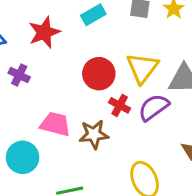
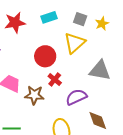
yellow triangle: (142, 68) -> (75, 43), moved
purple semicircle: (154, 107) -> (76, 97), moved

